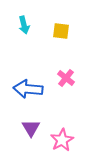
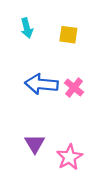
blue arrow: (28, 89) -> (41, 84), moved

